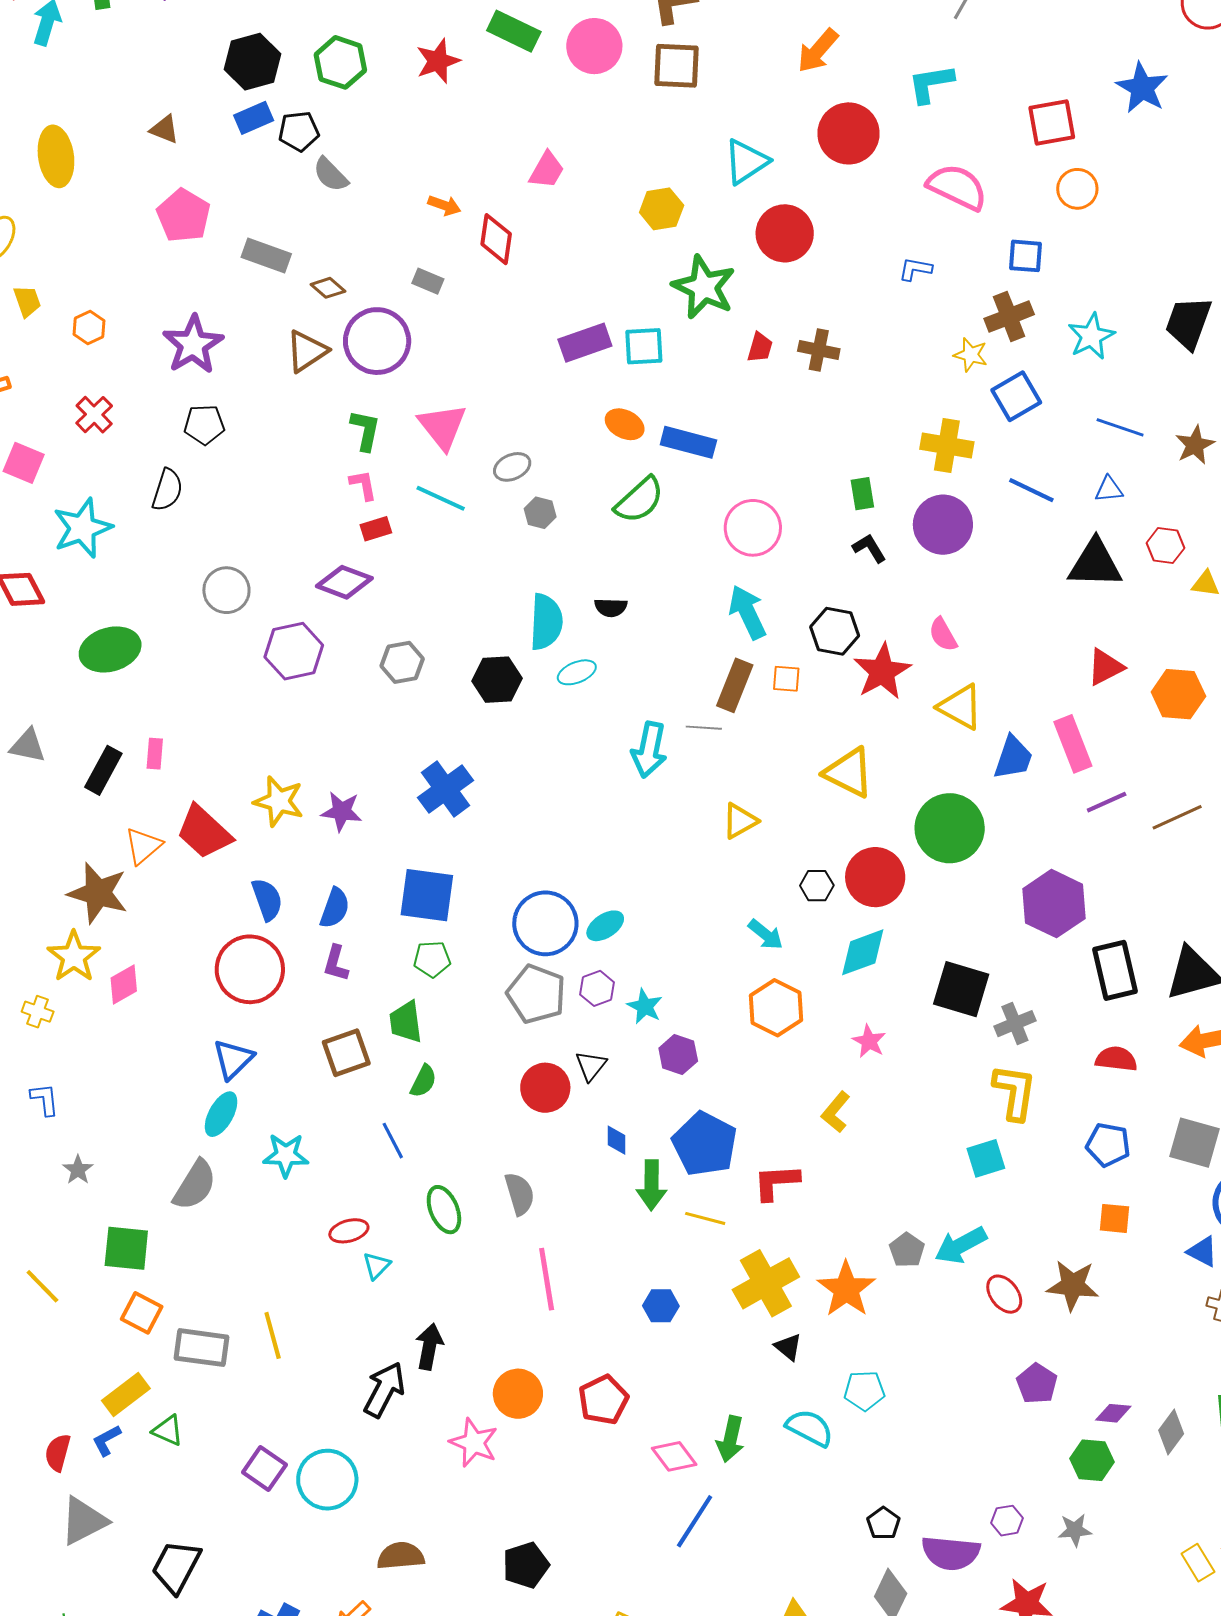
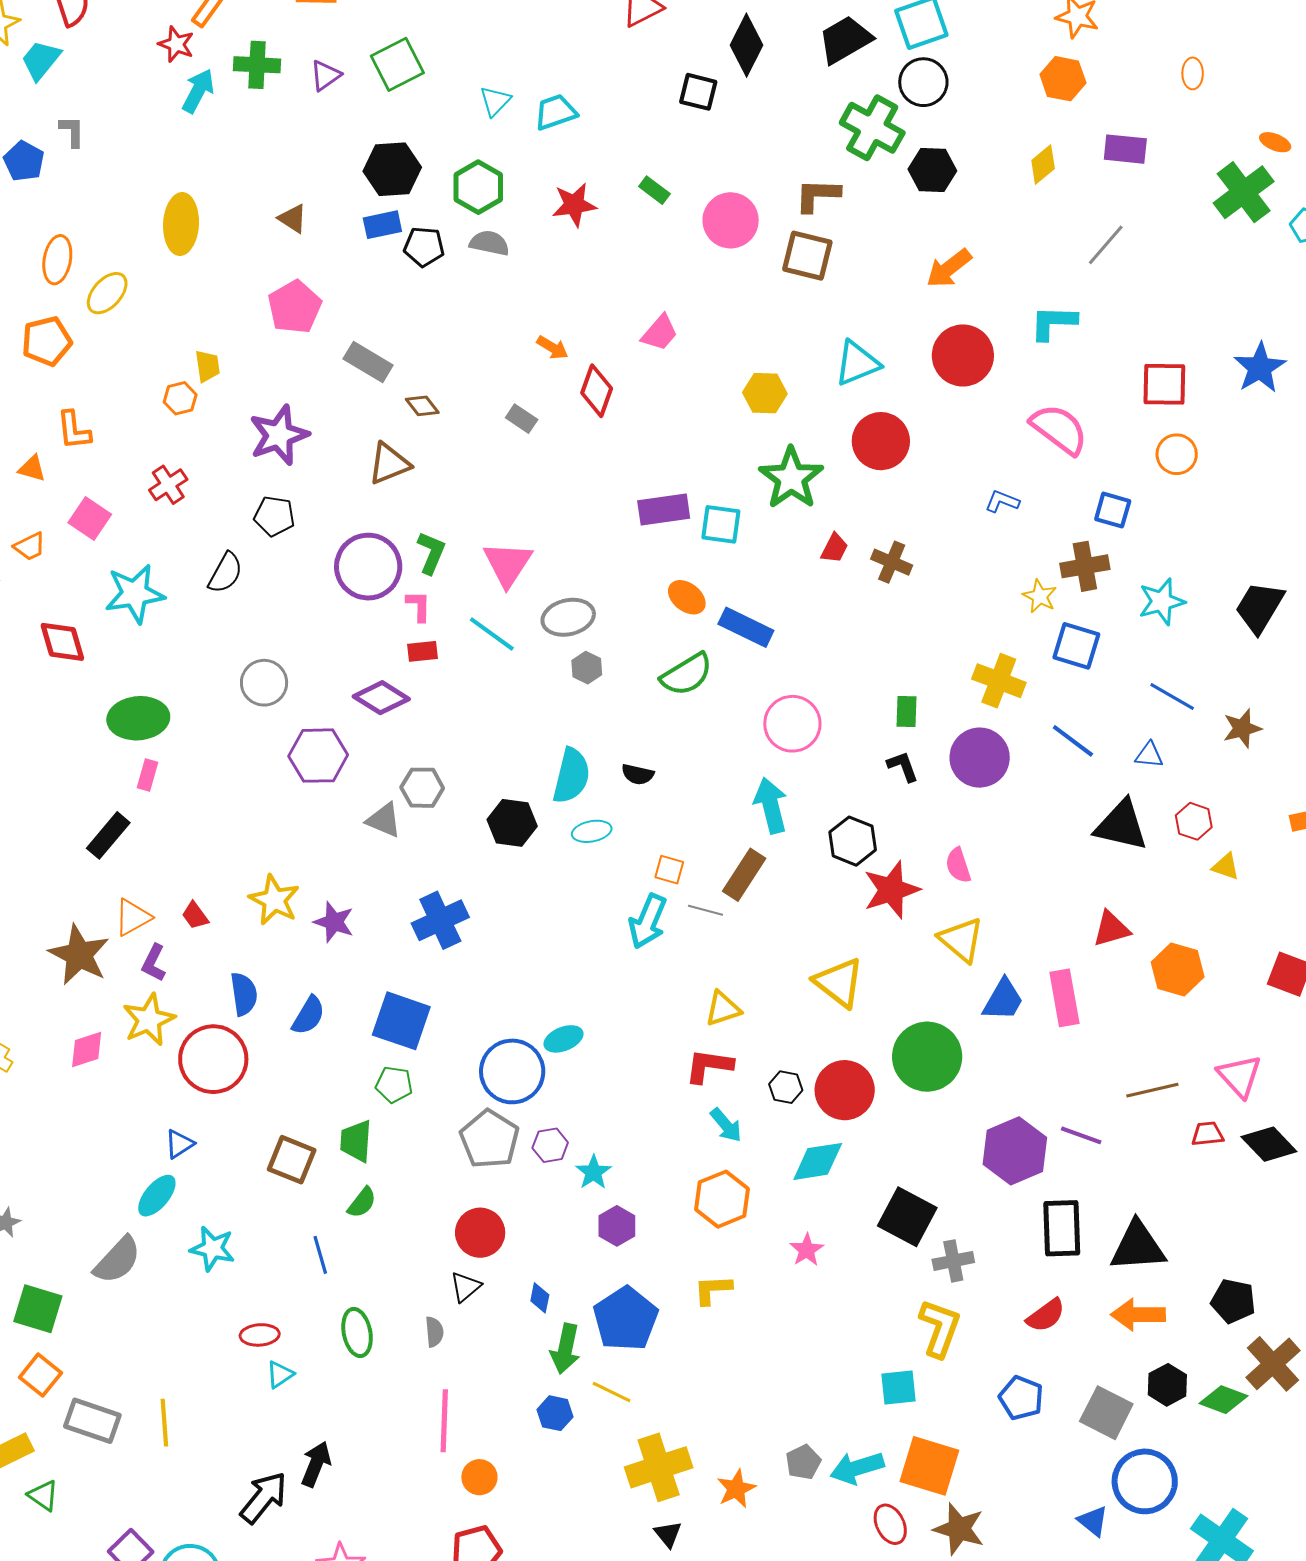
green rectangle: (514, 31) -> (654, 190), size x0.6
gray semicircle: (331, 175) -> (489, 243), moved, turned 135
yellow trapezoid: (27, 301) -> (207, 366), moved
purple circle: (377, 341) -> (368, 567), moved
blue square: (1016, 396) -> (1076, 646), turned 36
gray ellipse: (512, 467) -> (568, 617), size x1.4
orange square: (786, 679) -> (669, 870), moved
gray triangle: (28, 746) -> (384, 820), moved
pink rectangle: (155, 754) -> (147, 775), moved
purple line: (1107, 802) -> (1081, 1135), moved, turned 33
red trapezoid: (204, 832) -> (195, 916), size x0.5
cyan ellipse: (605, 926) -> (563, 1039), moved
yellow star: (74, 957) -> (149, 1020), moved
purple L-shape: (336, 963) -> (154, 963), moved
brown square: (346, 1053) -> (292, 1160), turned 30
blue triangle: (233, 1059) -> (179, 1144), size x0.7
red semicircle: (1116, 1059) -> (1046, 1315), turned 126
black triangle: (591, 1066) -> (465, 1287), moved
yellow L-shape: (836, 1112) -> (713, 1290), moved, turned 36
red L-shape: (776, 1182) -> (709, 1066), moved
gray semicircle: (520, 1194) -> (434, 1332), size x0.7
orange square: (1115, 1218) -> (929, 1466), moved, size x1.8
orange star: (846, 1289) -> (736, 1489), size x0.7
blue hexagon: (661, 1306) -> (555, 1413), moved
orange circle: (518, 1394) -> (479, 1477), moved, size x0.7

